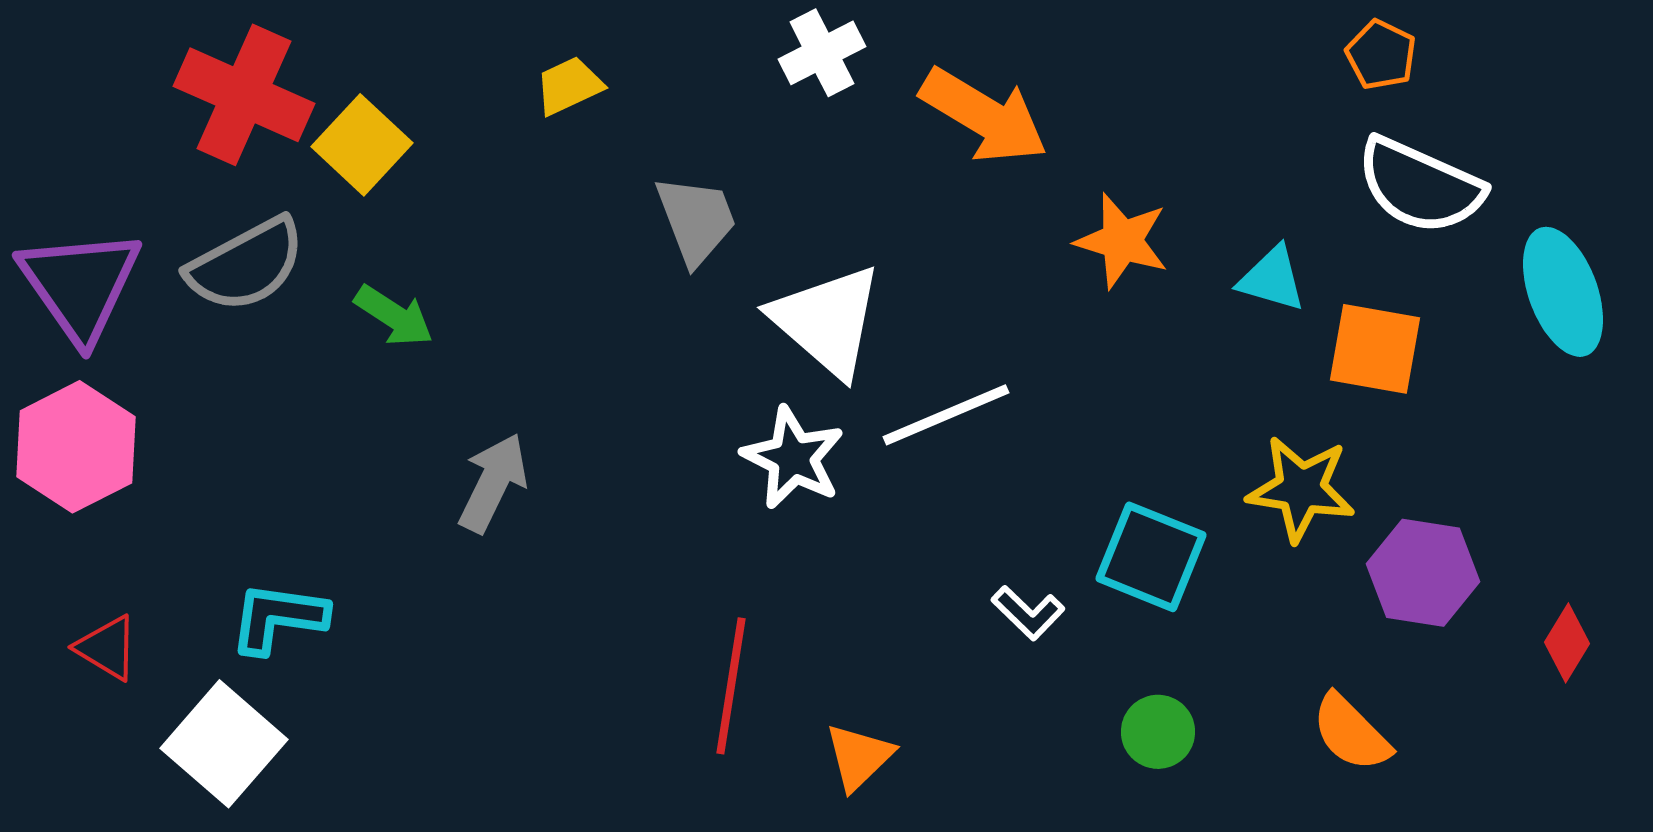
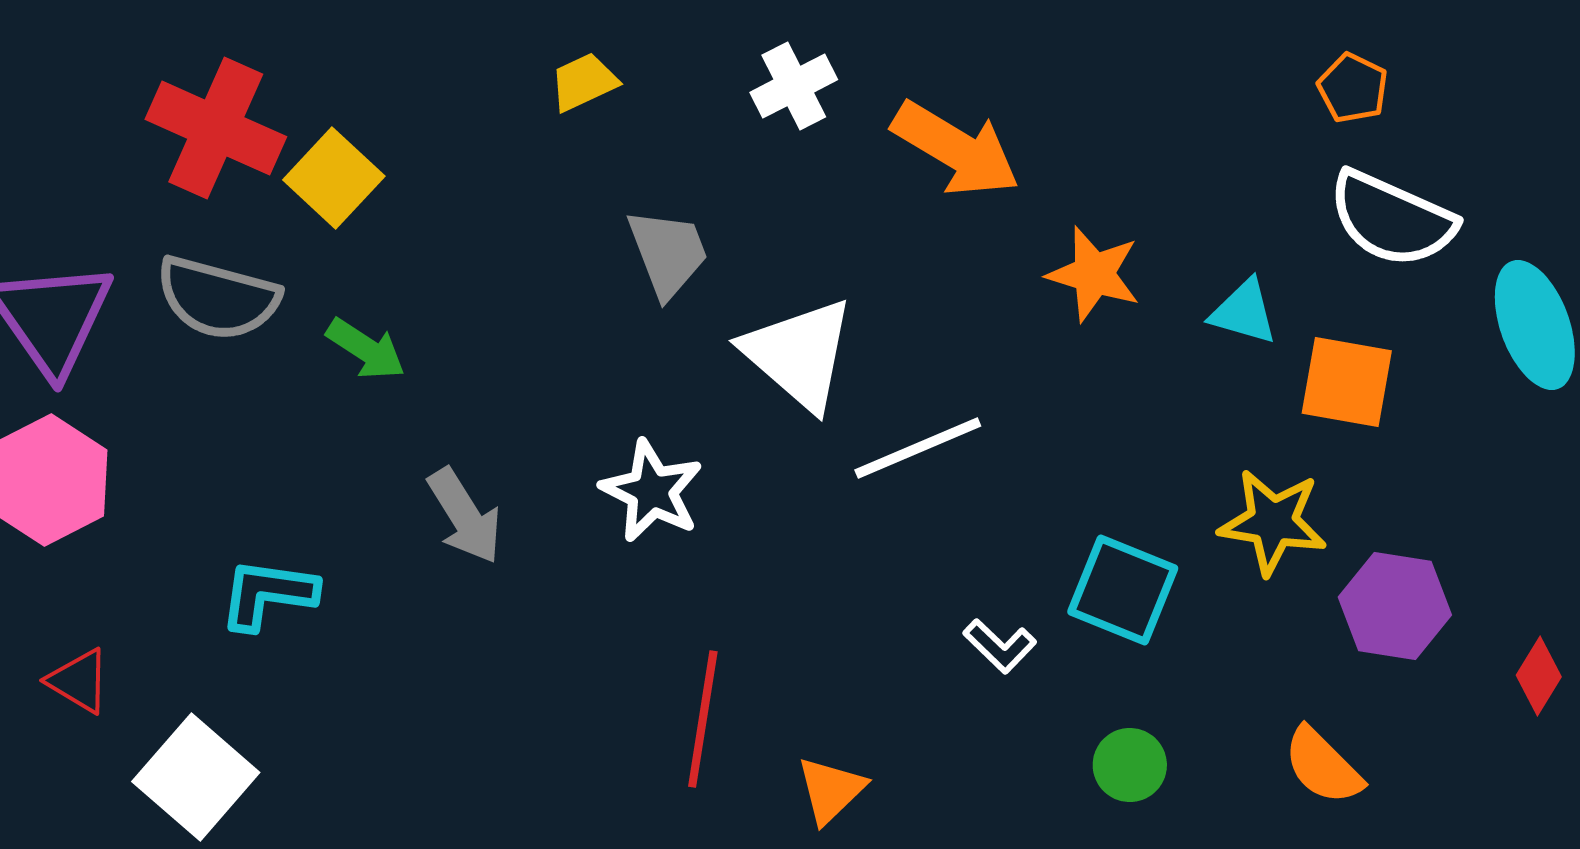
yellow trapezoid: (569, 86) -> (584, 82), moved
gray semicircle: (246, 265) -> (218, 298), turned 43
white star: (793, 458) -> (652, 491), moved
gray arrow: (493, 483) -> (465, 516), turned 122
cyan L-shape: (278, 618) -> (268, 594), moved

